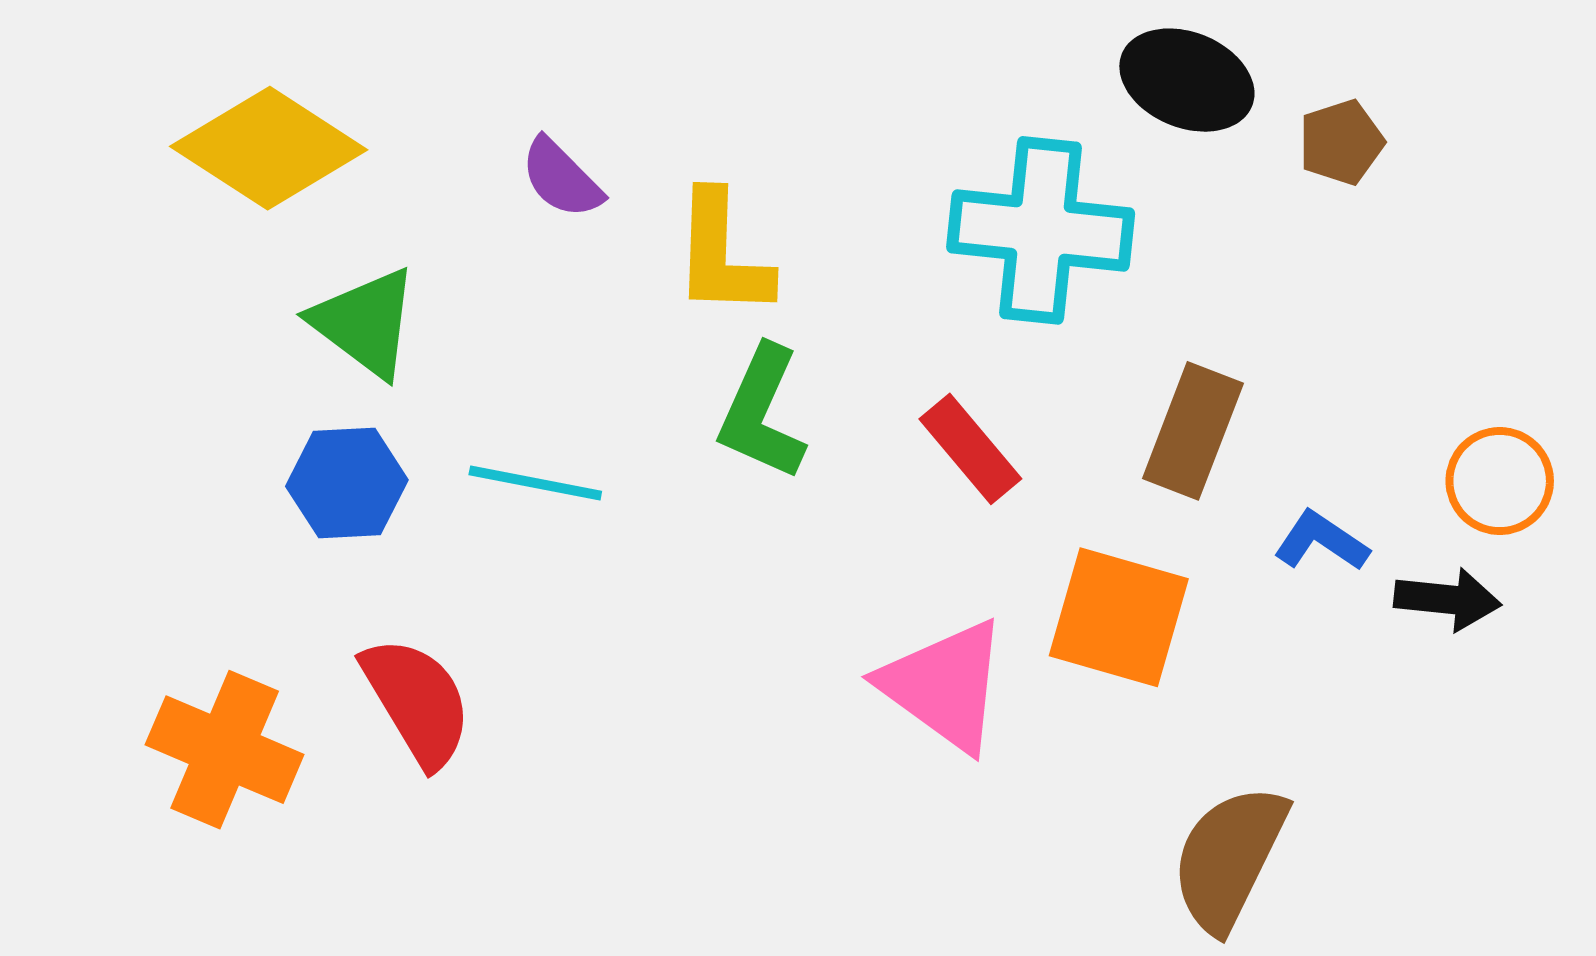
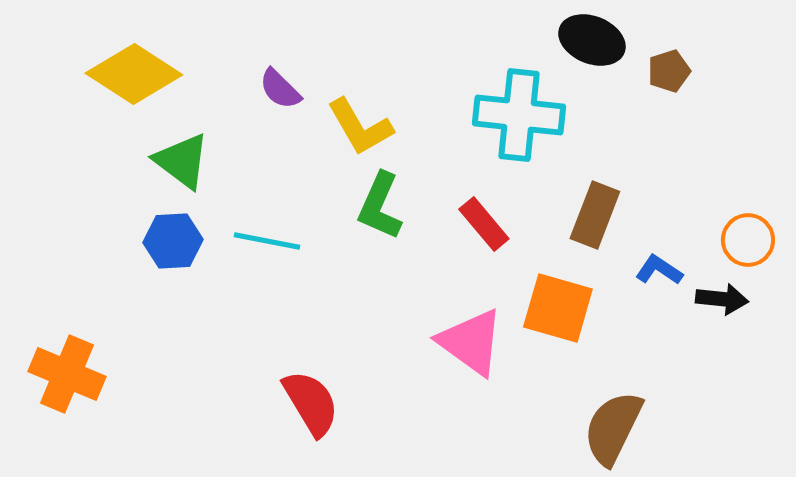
yellow L-shape: (722, 254) -> (360, 127), turned -32
red semicircle: (417, 702) -> (311, 403), moved
orange cross: (225, 750) -> (67, 374), moved

